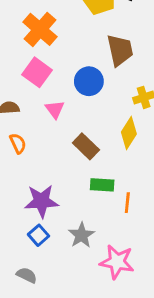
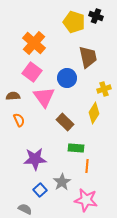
pink triangle: (55, 109) -> (44, 97), size x1.6
orange line: (127, 203) -> (87, 166), moved
blue square: (39, 235) -> (40, 190), moved

